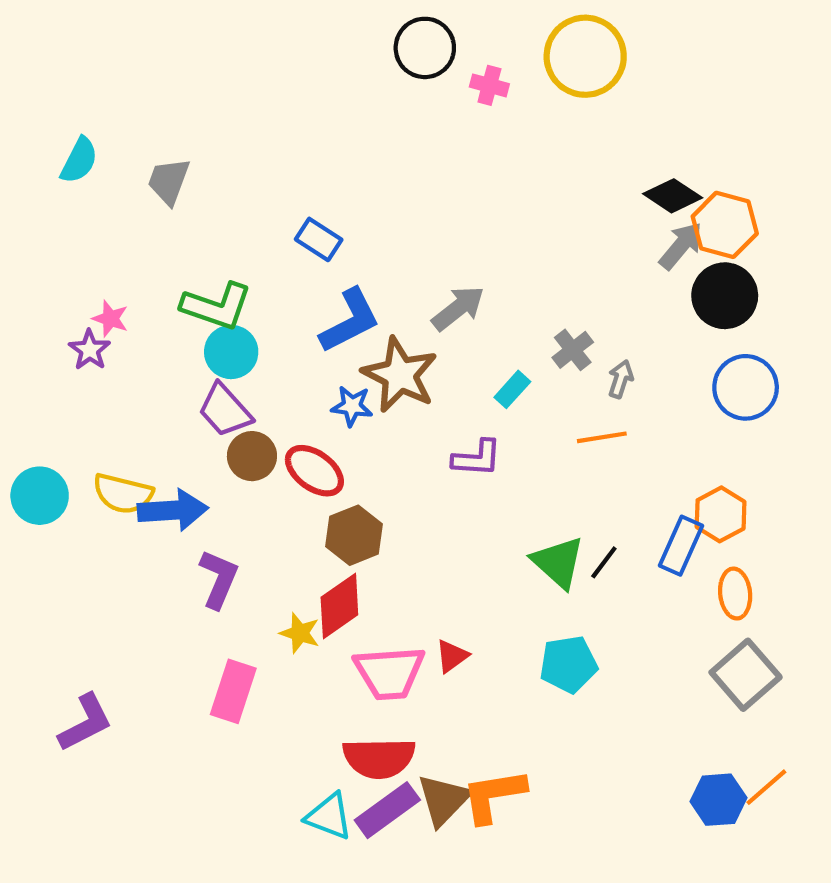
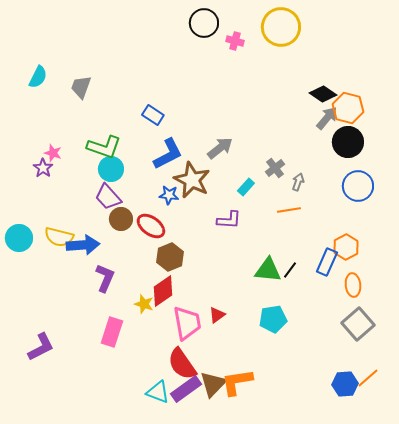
green triangle: (558, 562) -> (268, 270), turned -36
pink trapezoid: (389, 673) -> (187, 323), turned -96
red semicircle: (379, 758) -> (182, 364), turned 56

